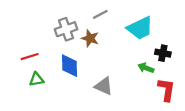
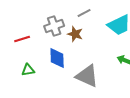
red line: (30, 57) -> (22, 39), moved
gray triangle: (104, 86) -> (87, 76), size x1.4

